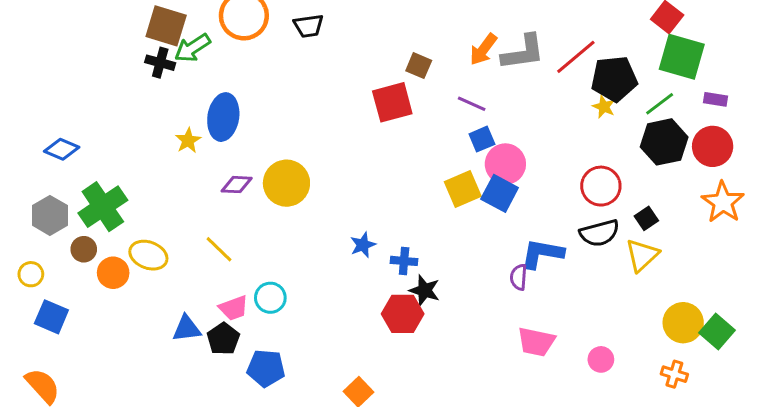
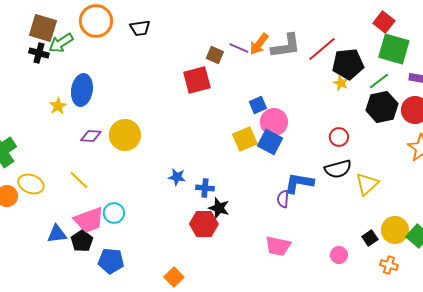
purple line: (472, 104) -> (239, 48), moved
red circle: (601, 186) -> (339, 137), size x0.7
black square: (646, 218) -> (370, 238), moved
blue star: (363, 245) -> (177, 177), turned 30
pink trapezoid: (234, 308) -> (89, 220), size x1.5
pink trapezoid: (536, 342) -> (278, 246), moved

